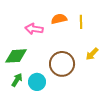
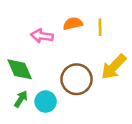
yellow arrow: (92, 54) -> (114, 67), size x1.6
green diamond: (16, 56) -> (20, 69), turned 70

